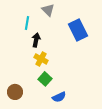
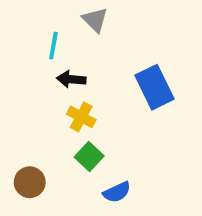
blue rectangle: (78, 30) -> (154, 87), moved
black arrow: (36, 40) -> (71, 79), turned -96

